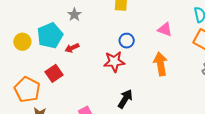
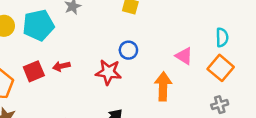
pink triangle: (165, 30) -> (184, 56), moved
red arrow: (72, 48) -> (61, 66), moved

